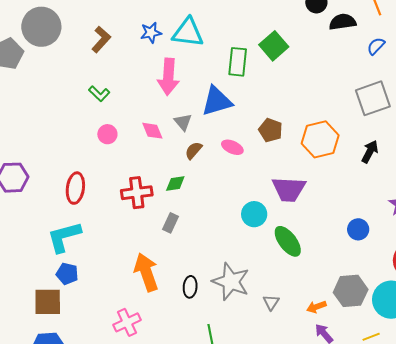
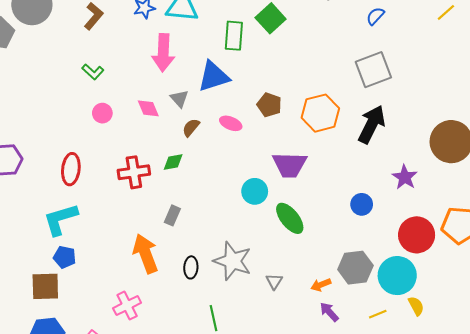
black arrow: (370, 152) -> (372, 124), size x1.6
gray rectangle: (171, 223) -> (172, 215), moved

